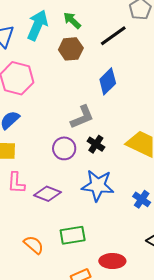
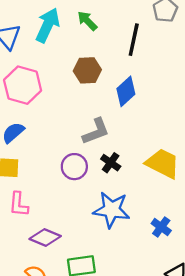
black line: (113, 36) -> (134, 40), turned -44
brown hexagon: (71, 49) -> (87, 70), moved
purple diamond: (47, 194) -> (45, 238), moved

